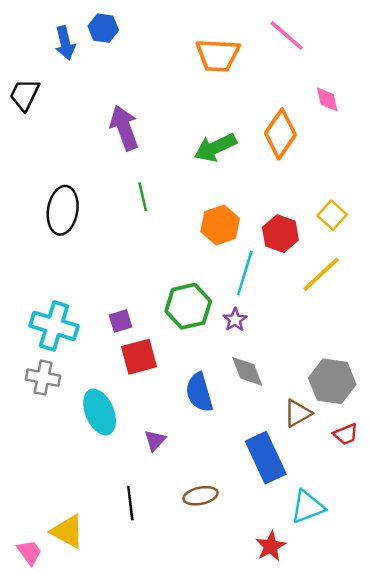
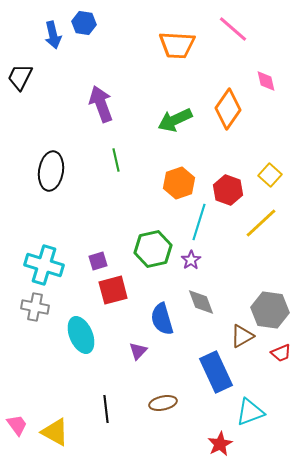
purple triangle: (155, 440) -> (138, 351), moved
pink trapezoid: (29, 552) -> (17, 425), moved

